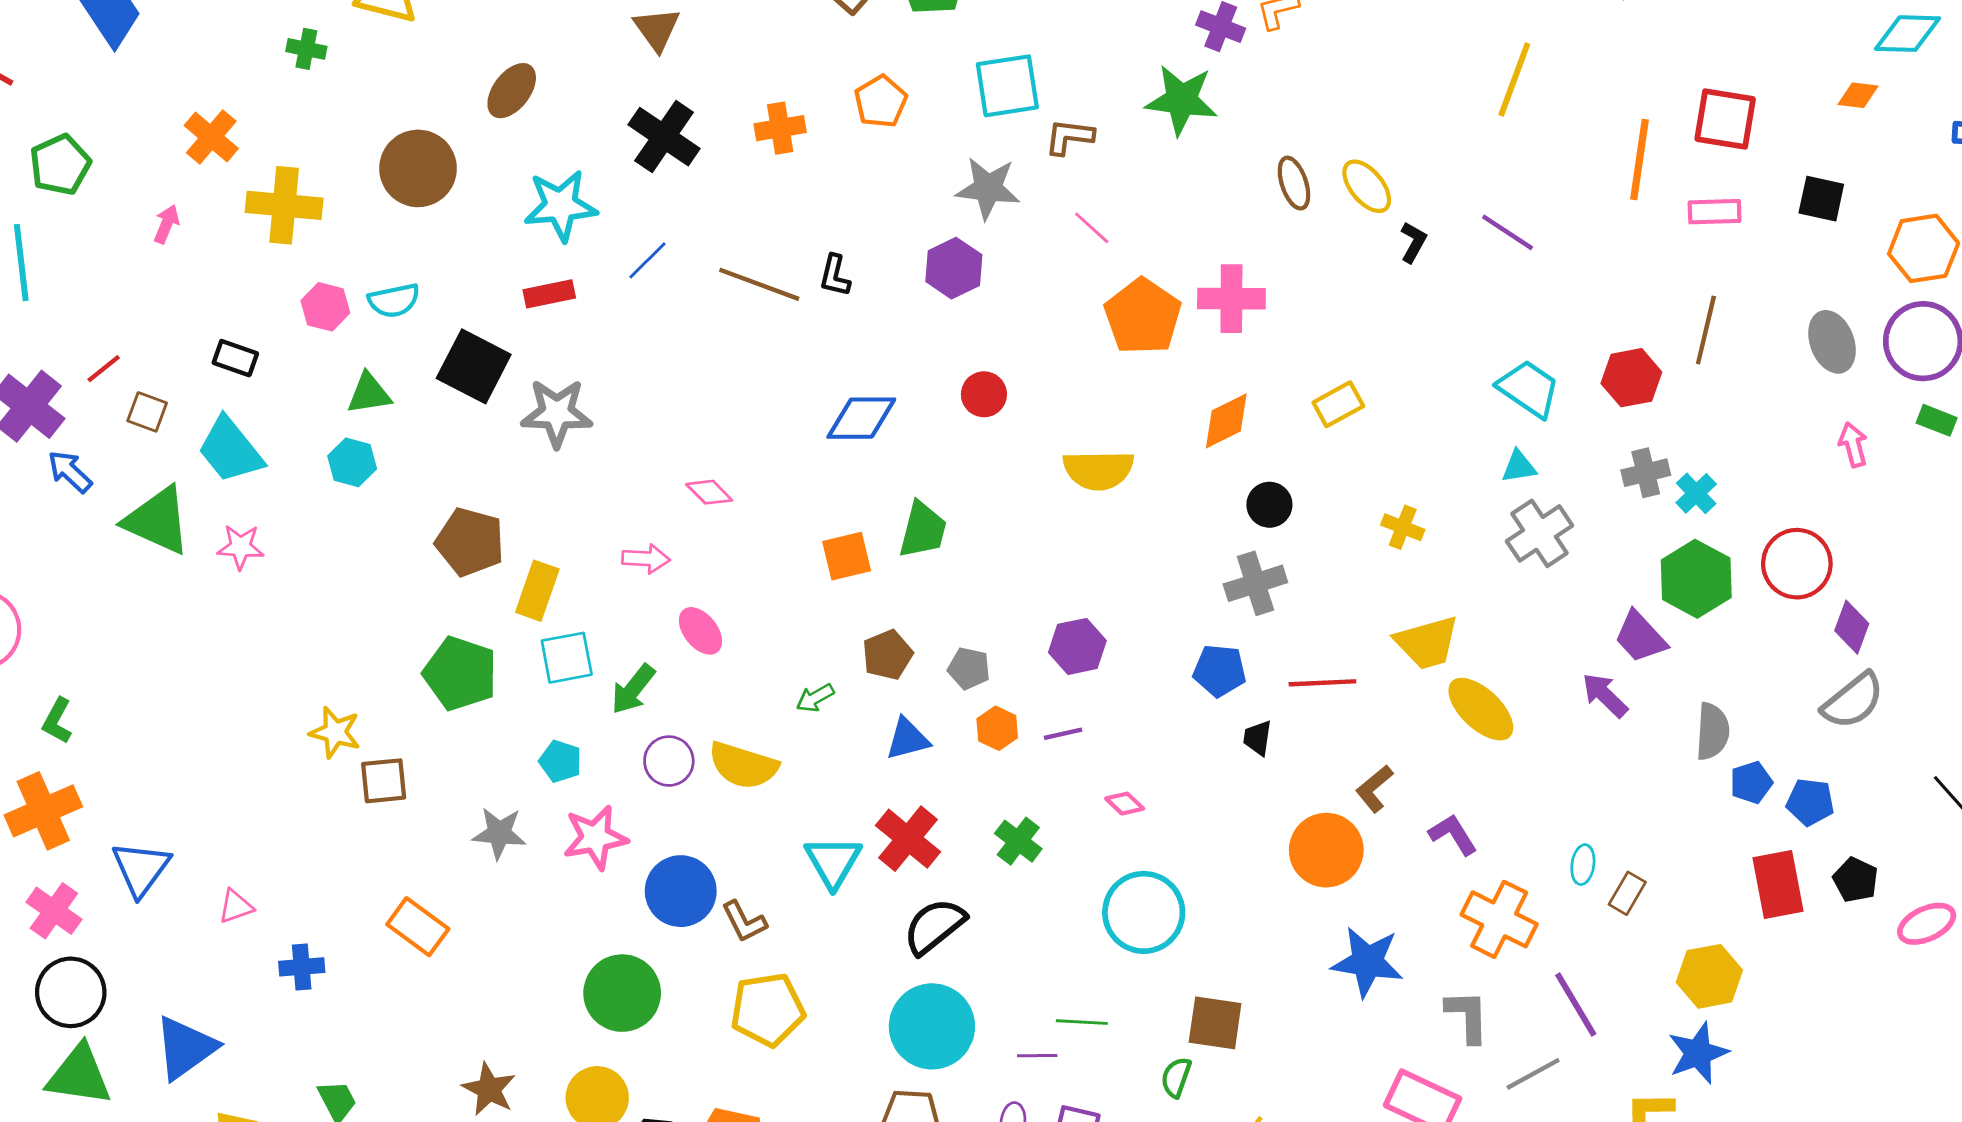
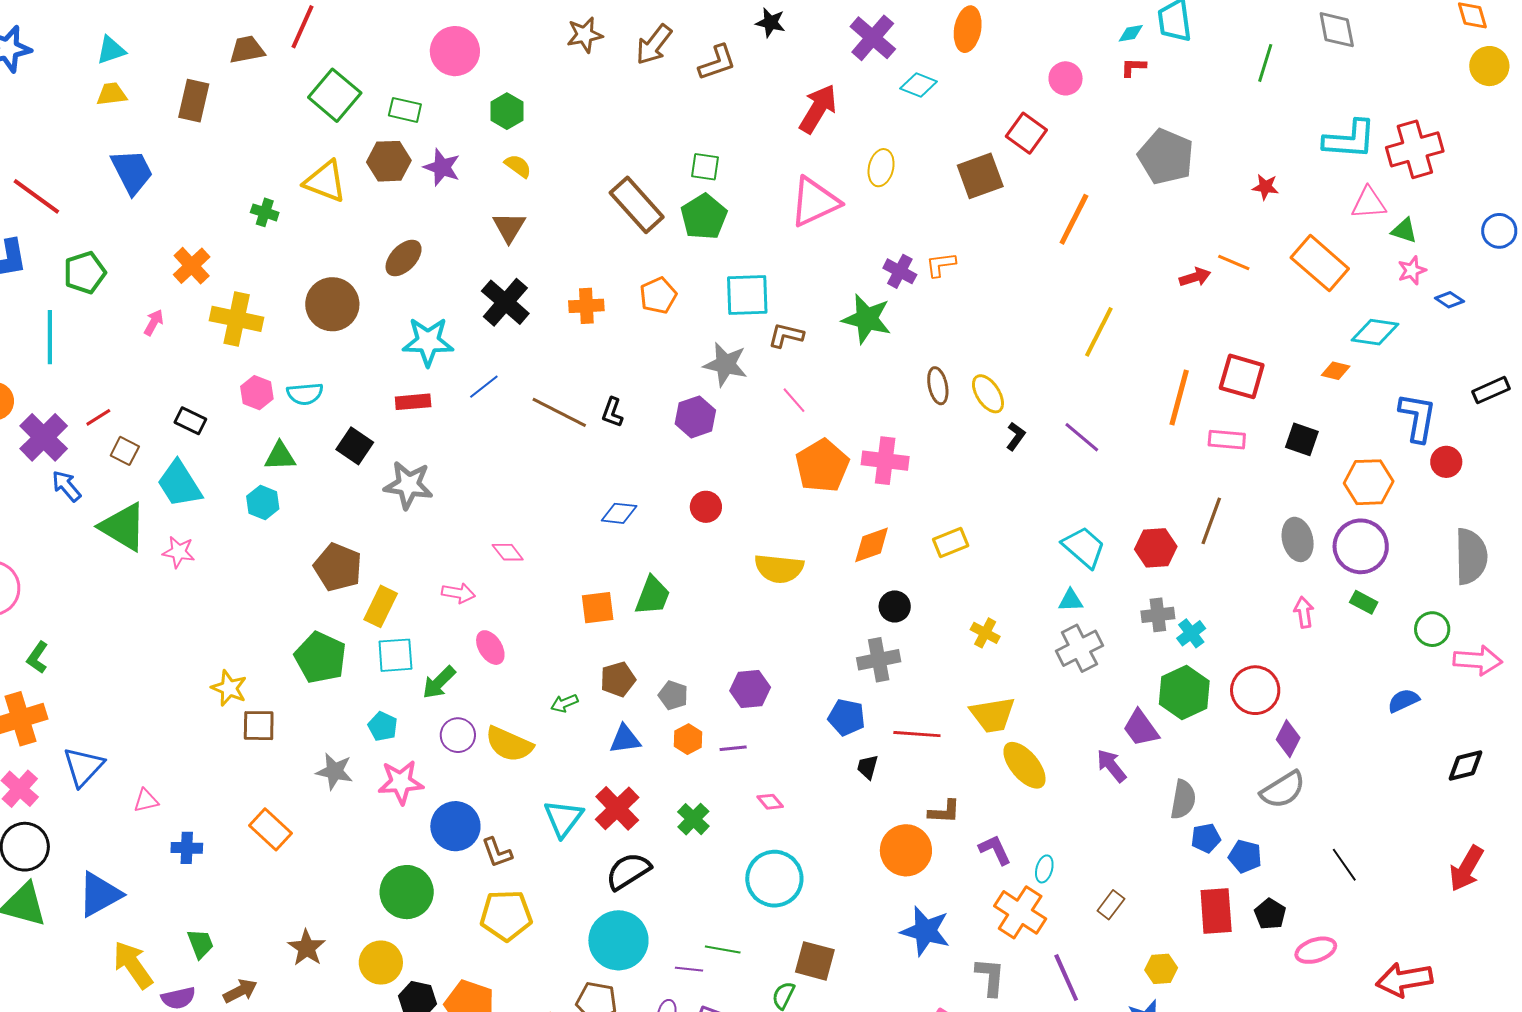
black square: (474, 366) -> (355, 446), size x0.7
blue diamond: (861, 418) -> (619, 513), size x0.7
brown L-shape: (1374, 789) -> (944, 812), turned -144
cyan ellipse: (1583, 865) -> (1044, 869), moved
yellow hexagon: (1709, 976) -> (1161, 969), size x0.7

